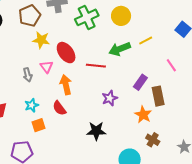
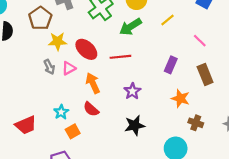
green arrow: (120, 49) -> (130, 27), moved
pink triangle: (47, 67) -> (69, 68), turned 48
gray arrow: (28, 75) -> (49, 67), moved
brown rectangle: (158, 96) -> (205, 75), moved
purple star: (110, 98) -> (132, 91), moved

